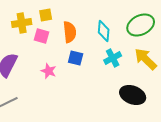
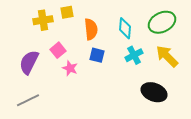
pink square: (42, 36) -> (58, 50), moved, turned 35

